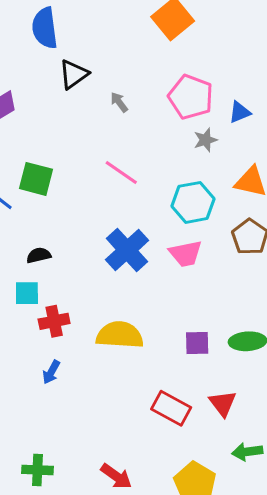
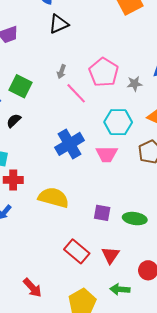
pink pentagon: (191, 97) -> (104, 72), moved
gray arrow: (119, 102) -> (61, 72), moved, turned -136
black semicircle: (39, 255) -> (14, 121), moved, turned -42

